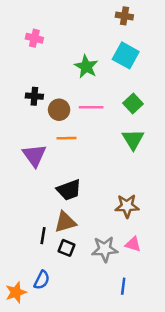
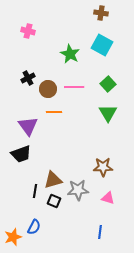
black cross: (34, 96) -> (28, 78), turned -32
black trapezoid: (69, 190) -> (21, 154), moved
gray star: (105, 249) -> (78, 190), moved

